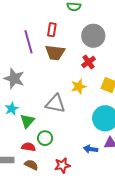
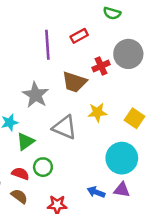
red rectangle: (52, 30) -> (79, 36), turned 40
brown trapezoid: (55, 53) -> (74, 82), moved
red cross: (88, 62) -> (101, 66), moved
gray star: (14, 79) -> (36, 95), moved

